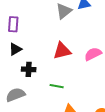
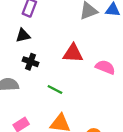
pink semicircle: (93, 54) -> (105, 67), turned 30

